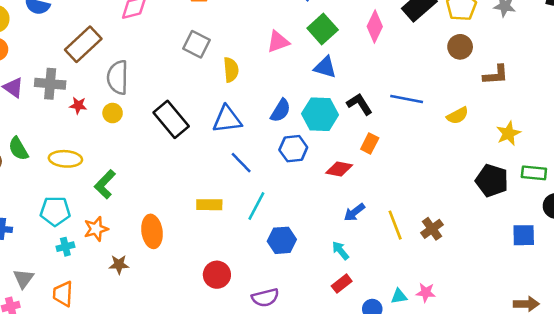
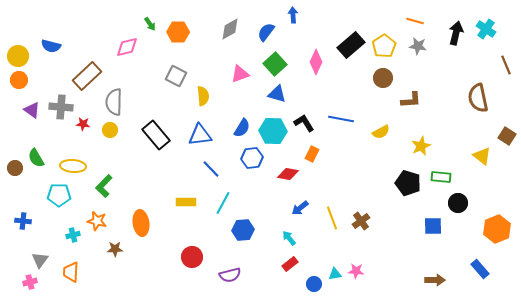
cyan pentagon: (55, 211) -> (59, 195), moved
orange star: (96, 229) -> (97, 221), turned 30

